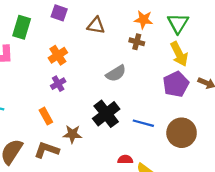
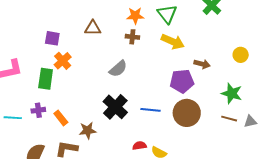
purple square: (59, 13) -> (52, 38), moved
green rectangle: (22, 27) -> (46, 79), moved
yellow arrow: (179, 54) -> (173, 42), turned -30
purple cross: (58, 84) -> (38, 110), moved, turned 32
purple pentagon: (176, 84) -> (182, 81), moved, turned 30

